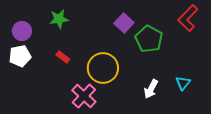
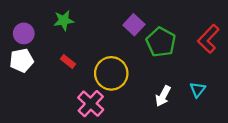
red L-shape: (188, 18) -> (208, 39), moved

